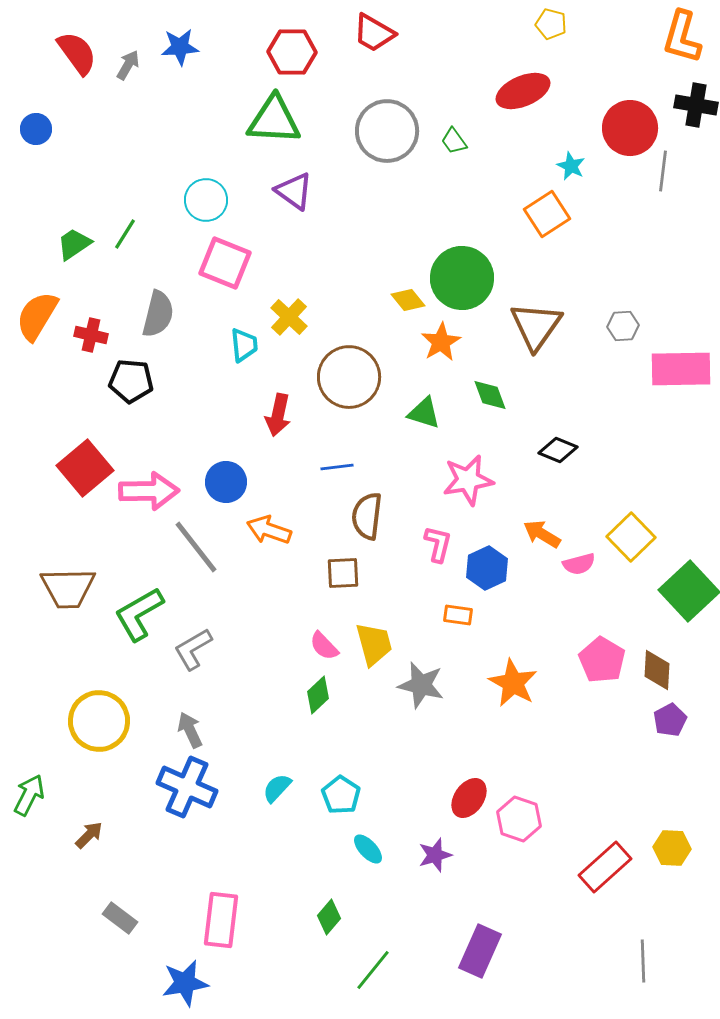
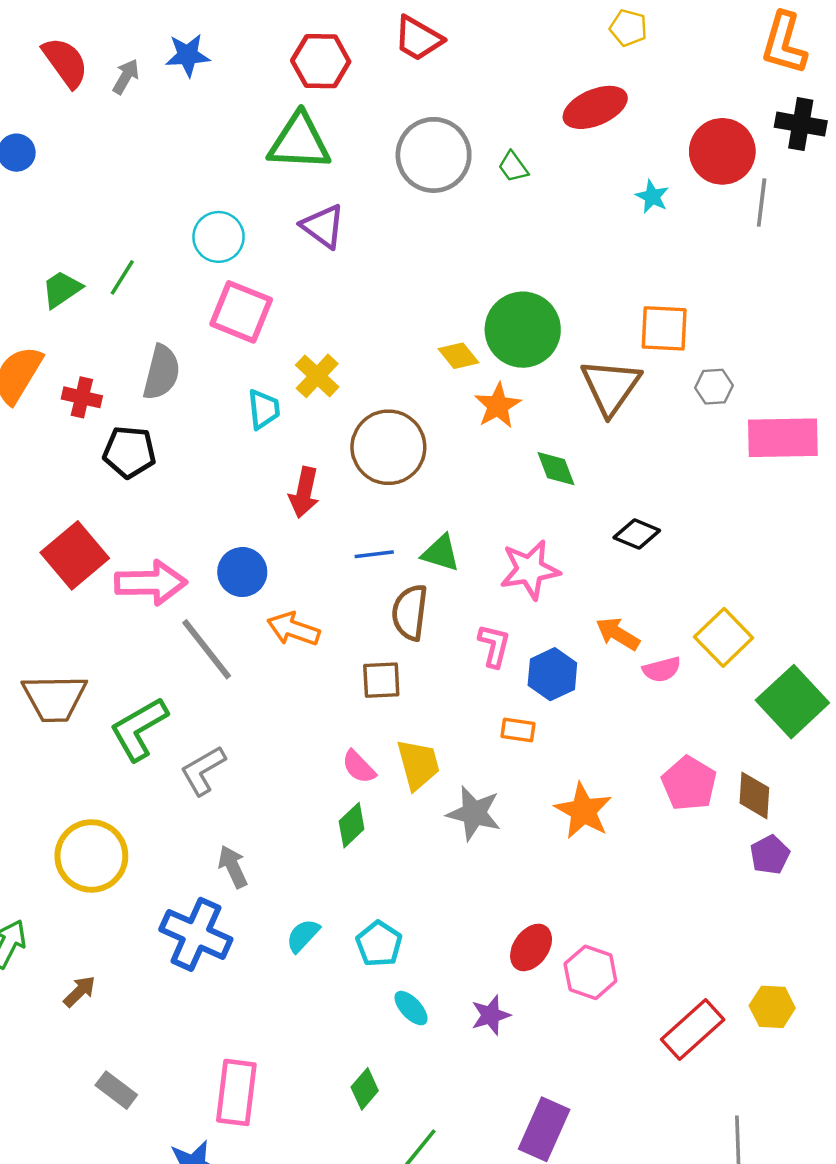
orange square: (547, 214) -> (664, 328), moved, turned 36
green triangle: (424, 413) -> (441, 553), moved
gray arrow: (190, 730) -> (233, 867), moved

